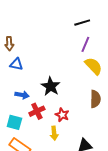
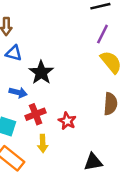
black star: (51, 86) -> (41, 73), moved
yellow arrow: (54, 133) -> (43, 143), moved

